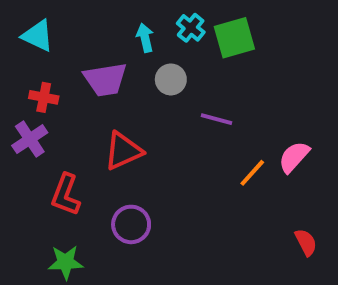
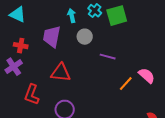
purple trapezoid: (105, 79) -> (52, 37), turned 110
red triangle: (123, 151) -> (61, 73), turned 30
pink semicircle: (294, 157) -> (147, 76), turned 90

